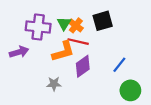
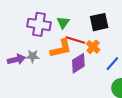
orange cross: (76, 25) -> (93, 47), moved
purple arrow: (19, 52) -> (16, 59), moved
gray star: (54, 84) -> (33, 56), moved

